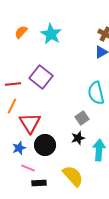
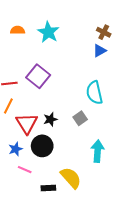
orange semicircle: (21, 32) -> (18, 30), turned 48
black star: (78, 138) -> (50, 119), moved
black rectangle: (39, 183) -> (48, 188), moved

